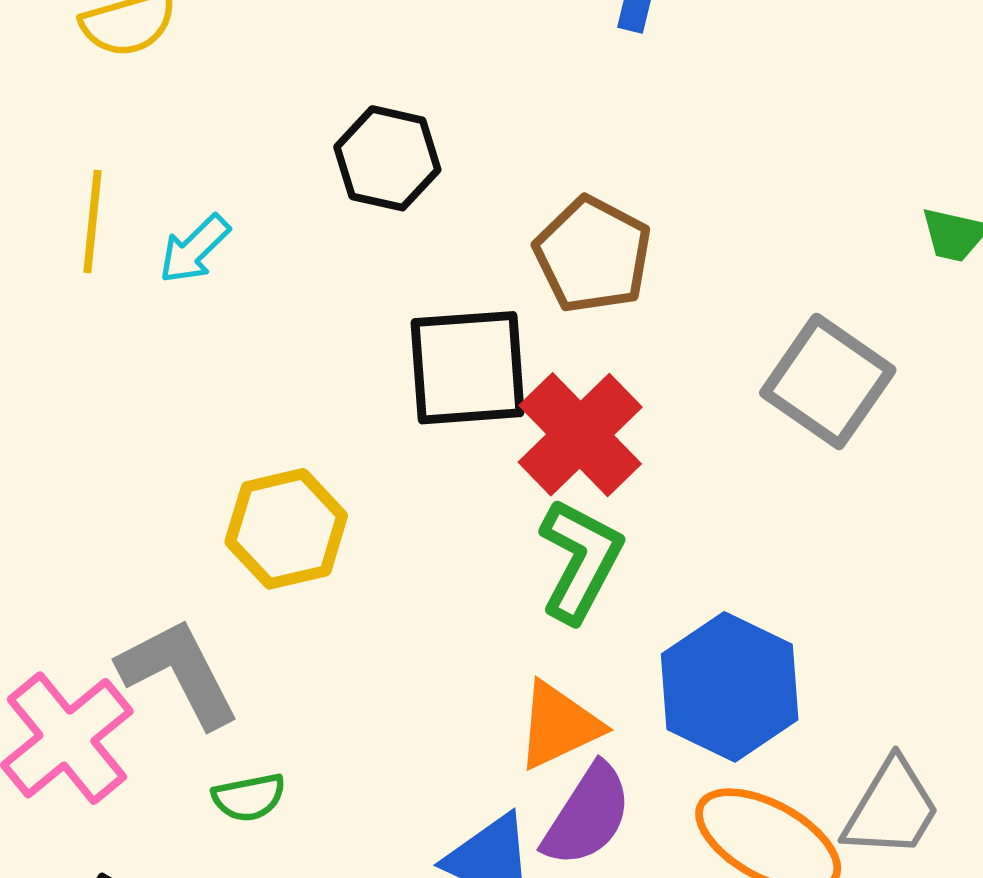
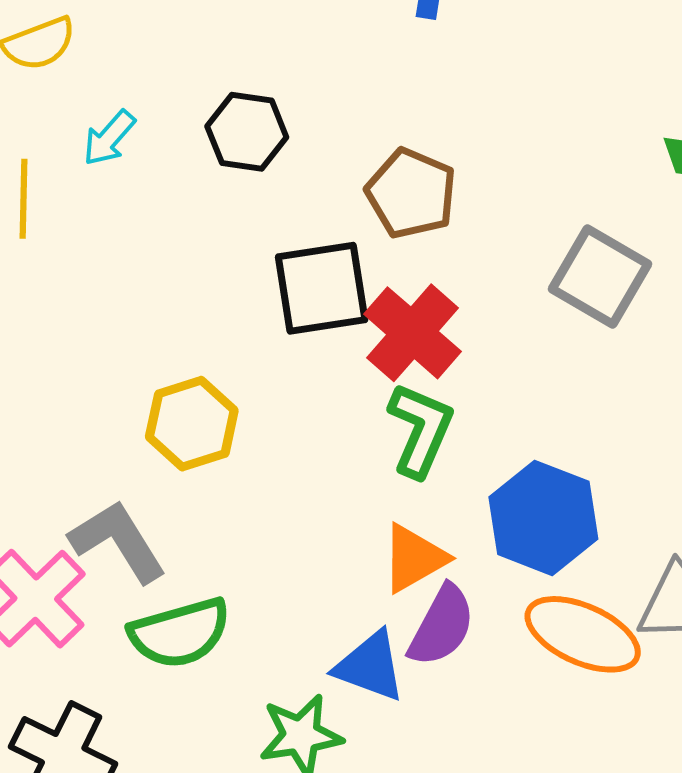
cyan arrow: (194, 249) -> (109, 138), moved
green semicircle: (249, 797) -> (180, 633), size x1.8

